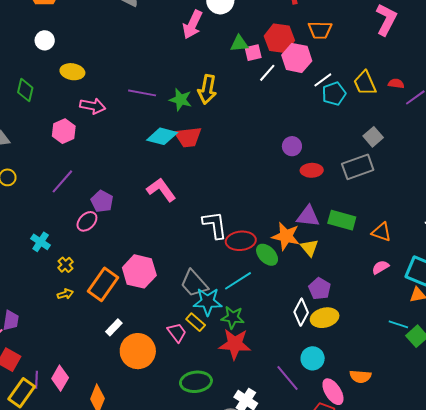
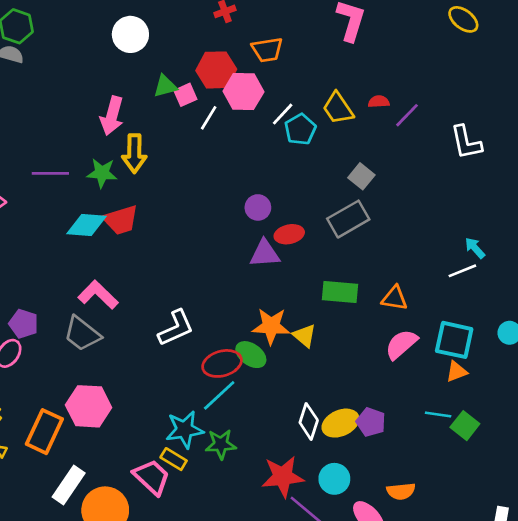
pink arrow: (192, 25) -> (112, 116), moved
purple triangle: (308, 216) -> (265, 254), moved
white L-shape: (215, 225) -> (176, 328), turned 84
red ellipse: (241, 241) -> (222, 363), moved
pink semicircle: (380, 267) -> (401, 344), size x1.5
gray trapezoid: (194, 283) -> (82, 334), moved
purple pentagon: (320, 289) -> (371, 422), moved
white rectangle: (114, 327) -> (69, 485), size x1.6
pink trapezoid: (177, 333) -> (152, 477), size x1.4
red star: (235, 344) -> (283, 477), moved

